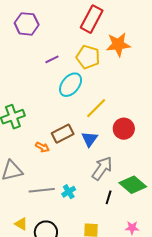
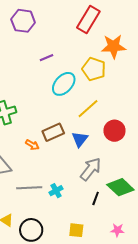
yellow pentagon: (88, 57) -> (94, 69), moved

